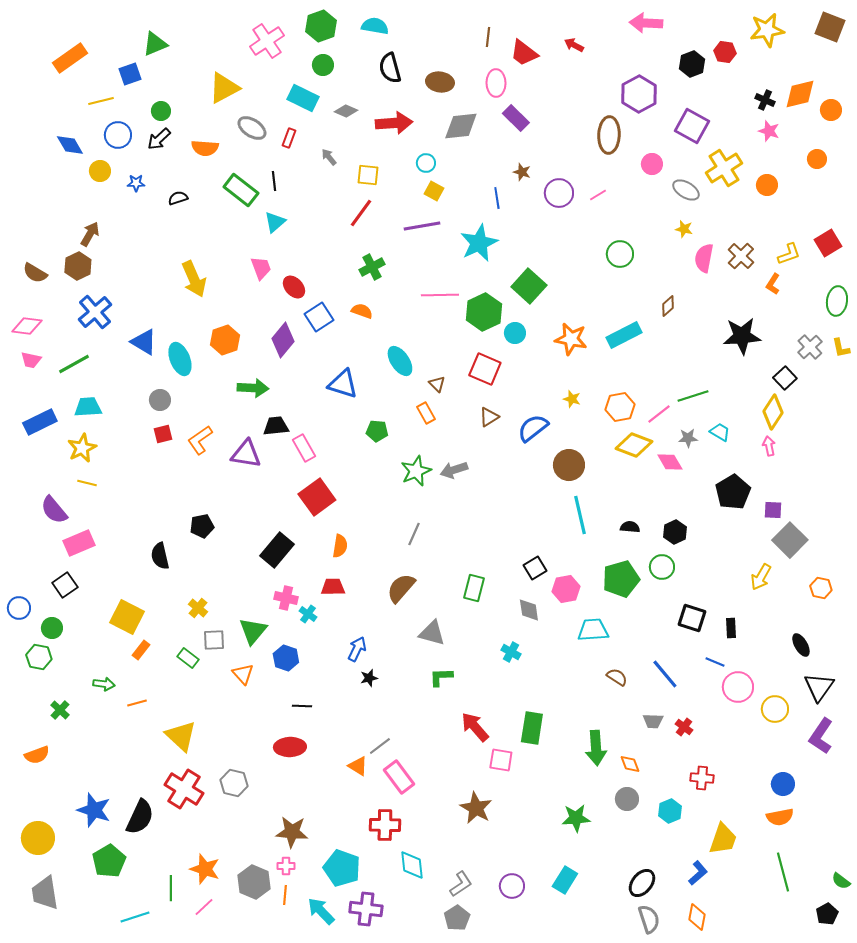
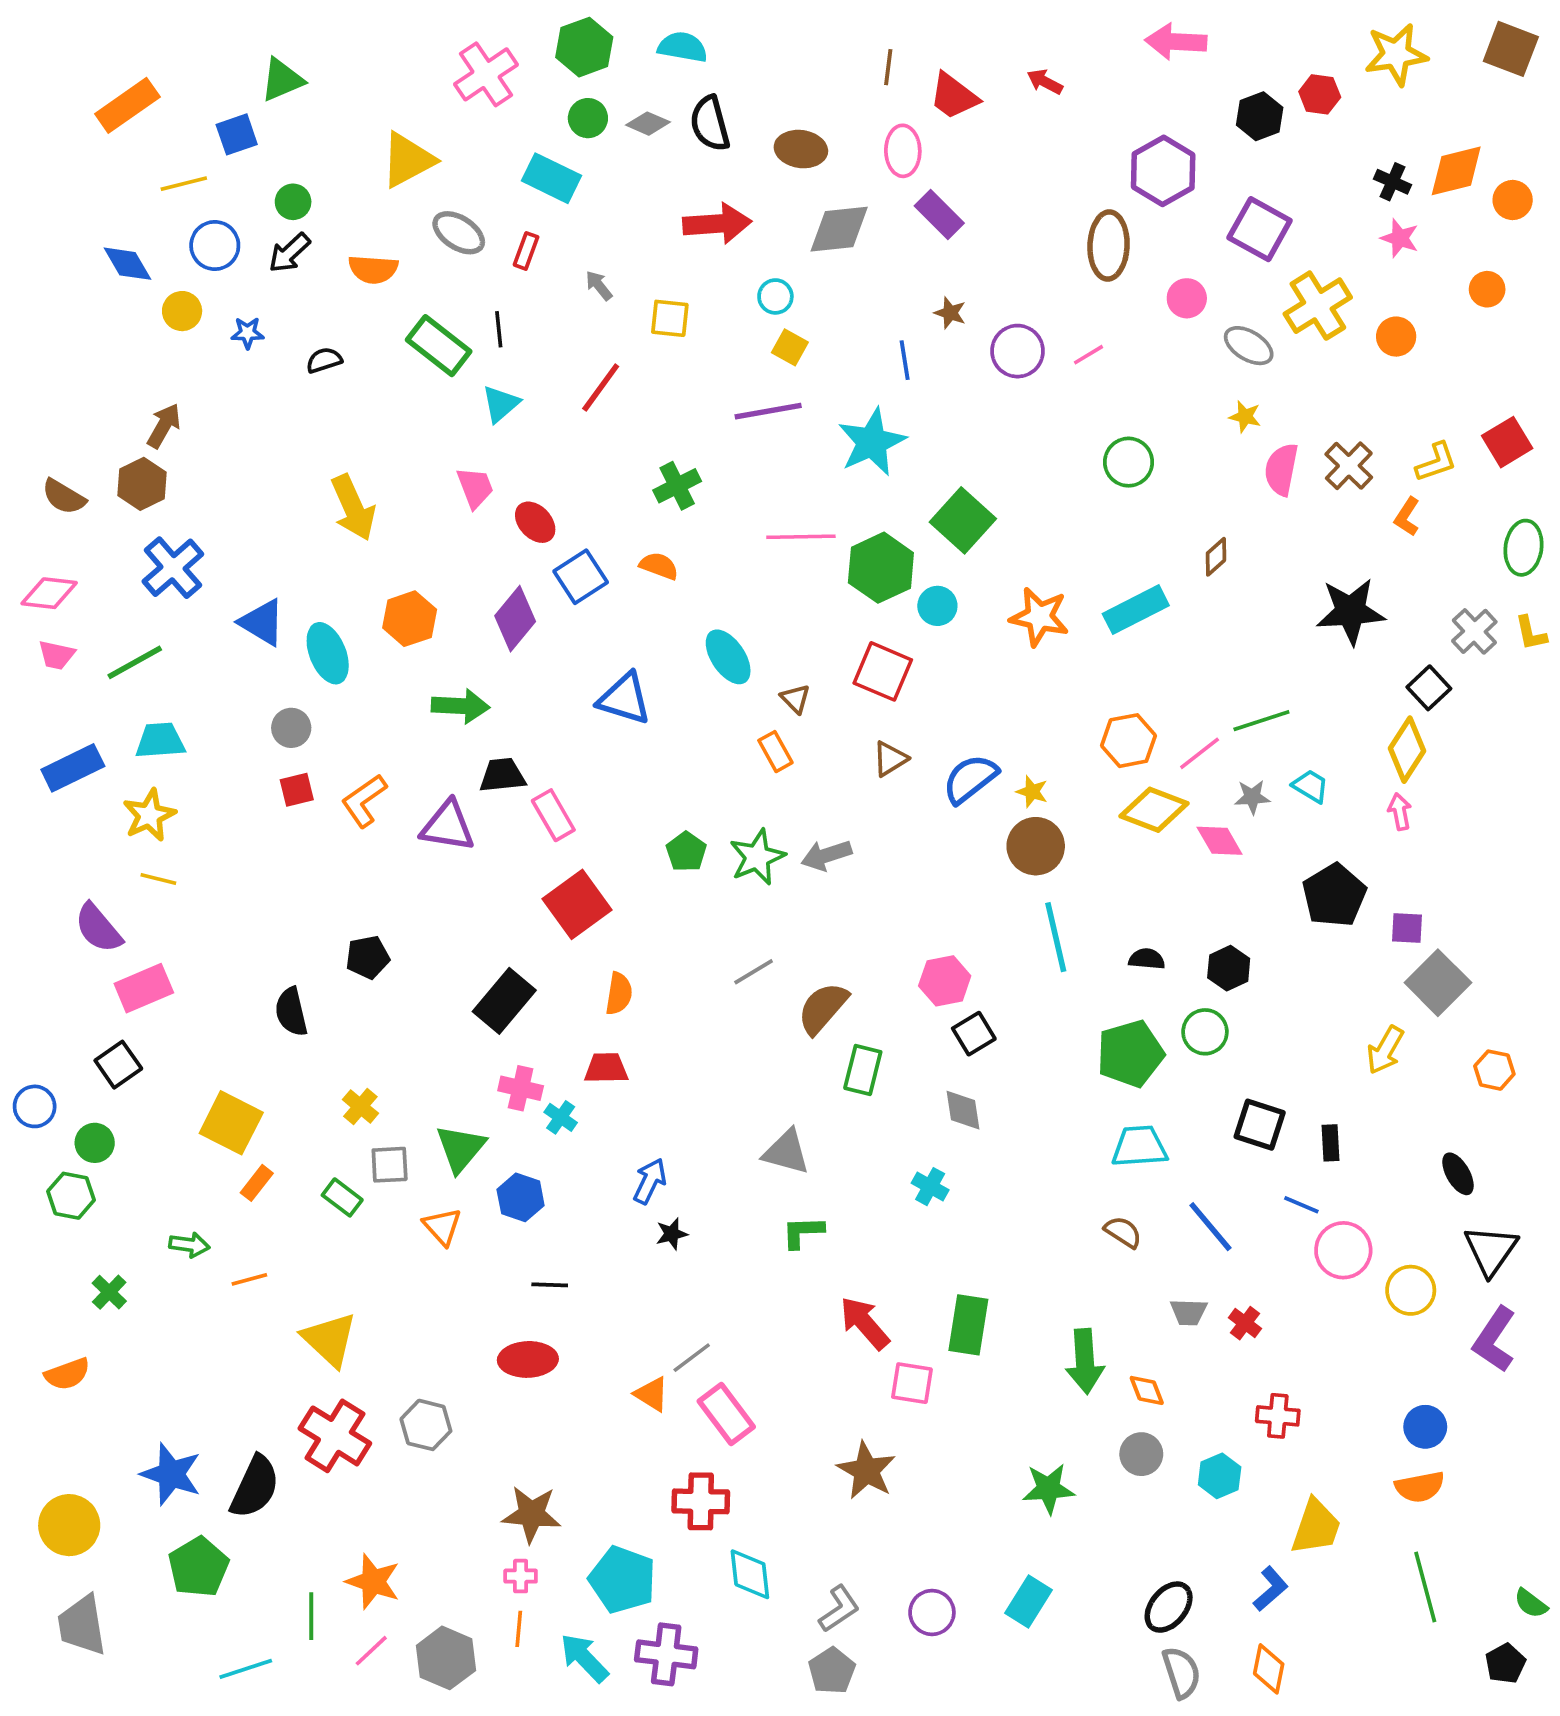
gray diamond: (346, 111) -> (648, 124), moved
red line: (361, 213) -> (601, 387), moved
yellow star: (572, 399) -> (1032, 792), moved
green pentagon: (377, 431) -> (686, 852), moved, turned 30
gray line: (414, 534) -> (754, 972), turned 35
brown semicircle: (401, 588) -> (823, 1008), moved
pink hexagon: (566, 589) -> (945, 981), moved
cyan trapezoid: (593, 630) -> (1139, 1147), moved
gray hexagon: (254, 882) -> (446, 1658), moved

